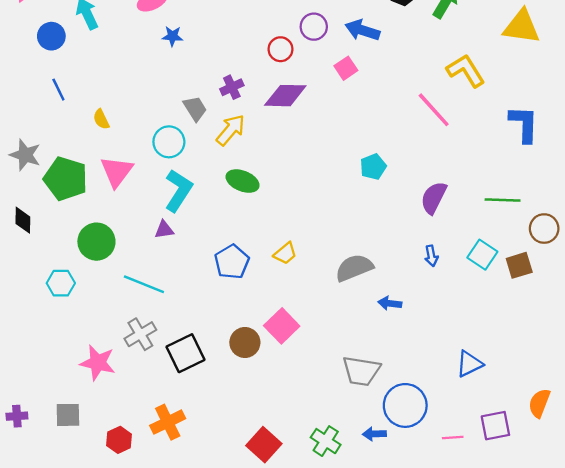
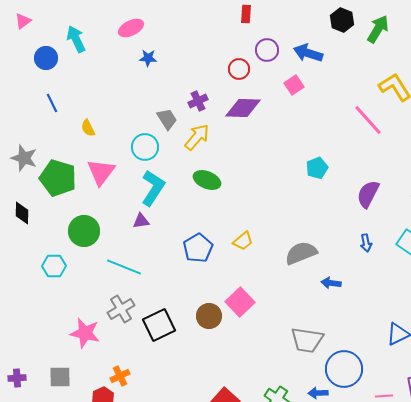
orange cross: (168, 422) -> (120, 376), moved, size x0.7

